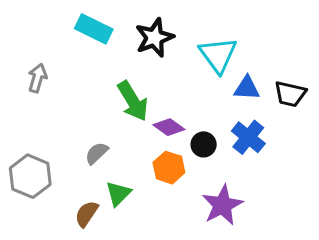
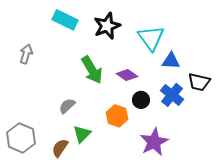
black trapezoid: (290, 94) -> (199, 82), moved
purple diamond: (169, 127) -> (127, 75), moved
gray hexagon: (30, 176) -> (21, 138), moved

